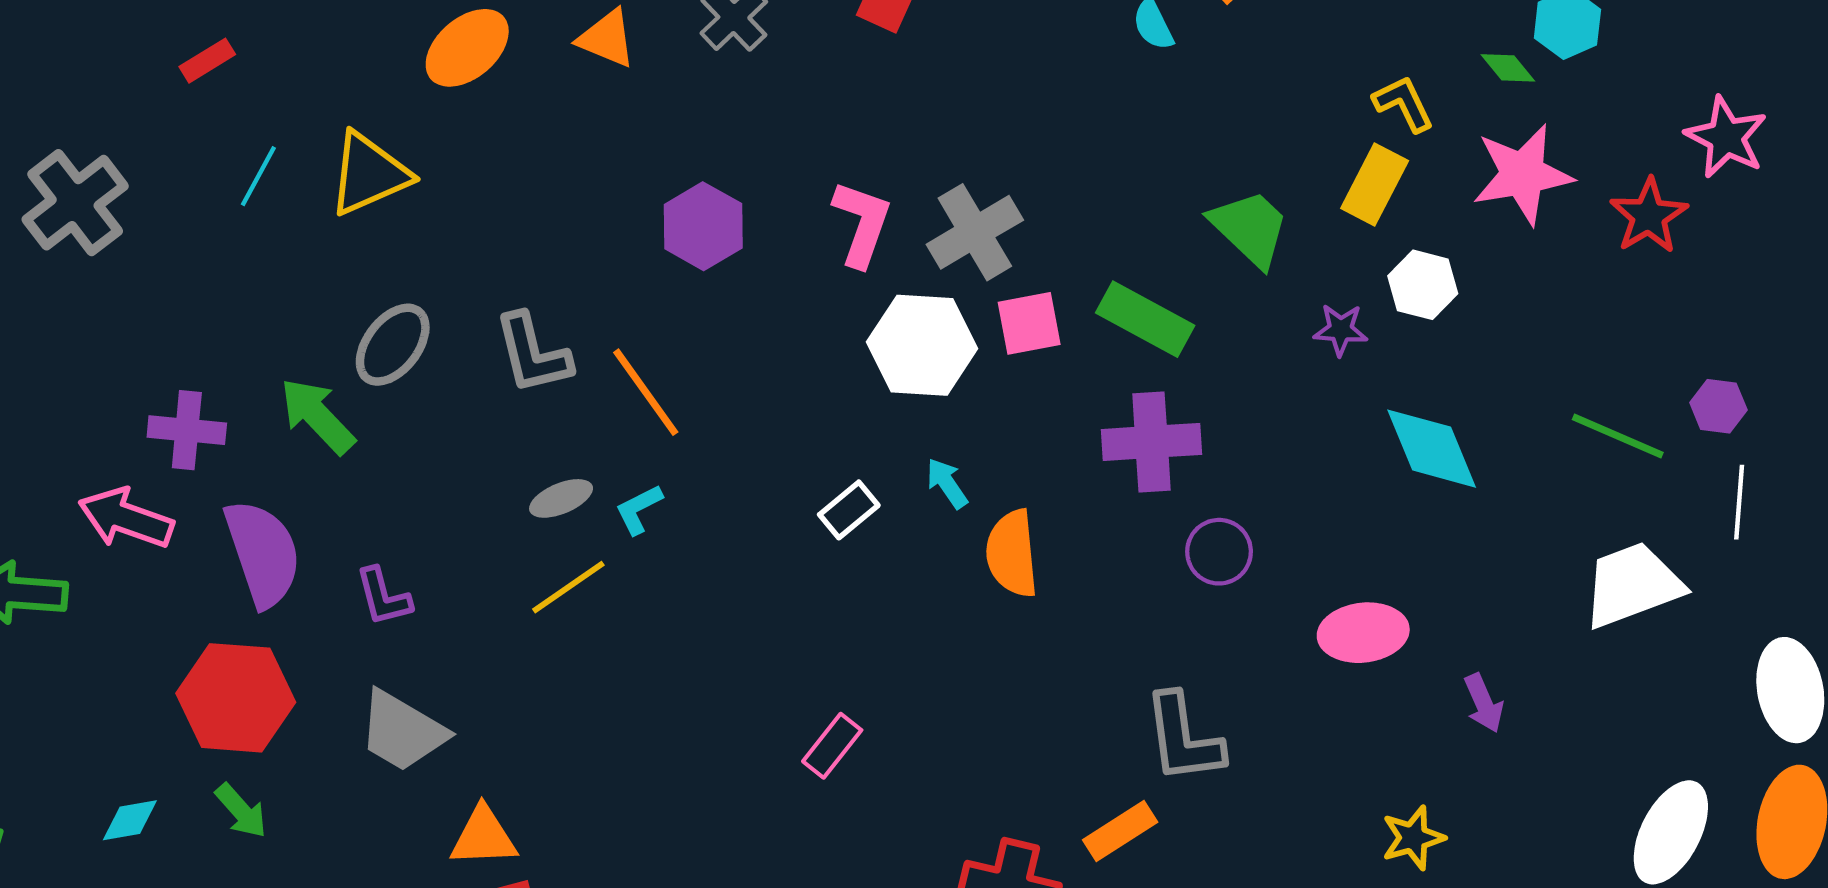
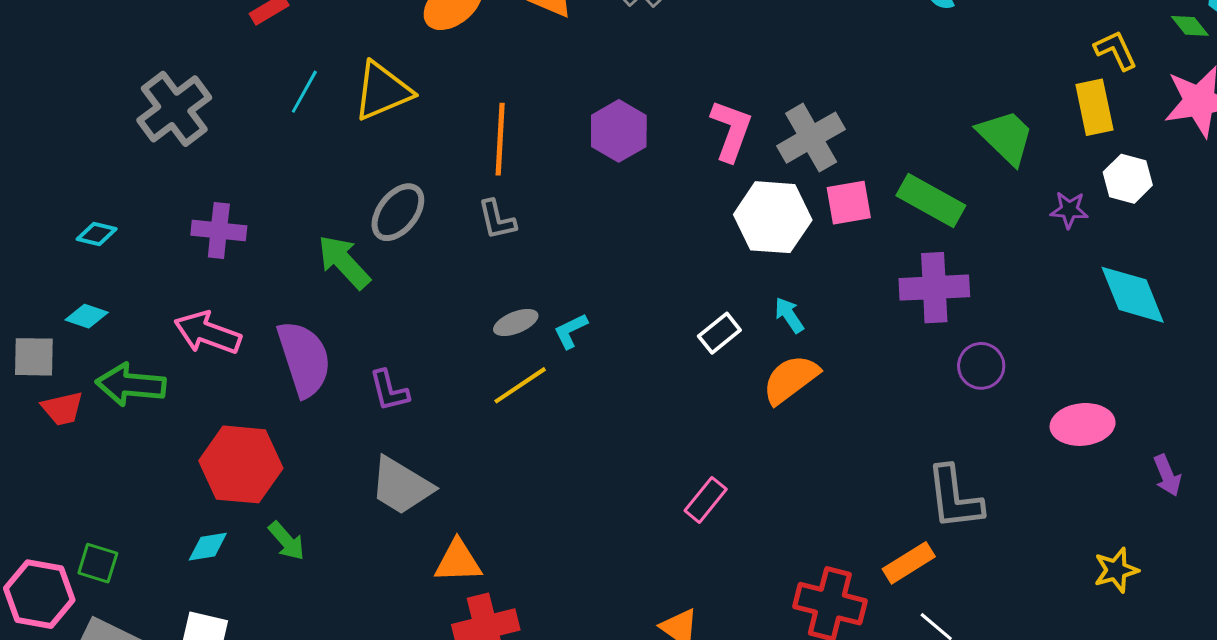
yellow rectangle: (1375, 185) -> (1094, 107), turned -40
gray L-shape: (533, 354) -> (497, 220), size x0.7
orange line: (646, 392) -> (500, 139), moved, turned 38
purple cross: (187, 430) -> (219, 231), moved
orange semicircle: (1012, 554) -> (791, 379), moved, turned 58
red hexagon: (236, 698) -> (241, 464), moved

